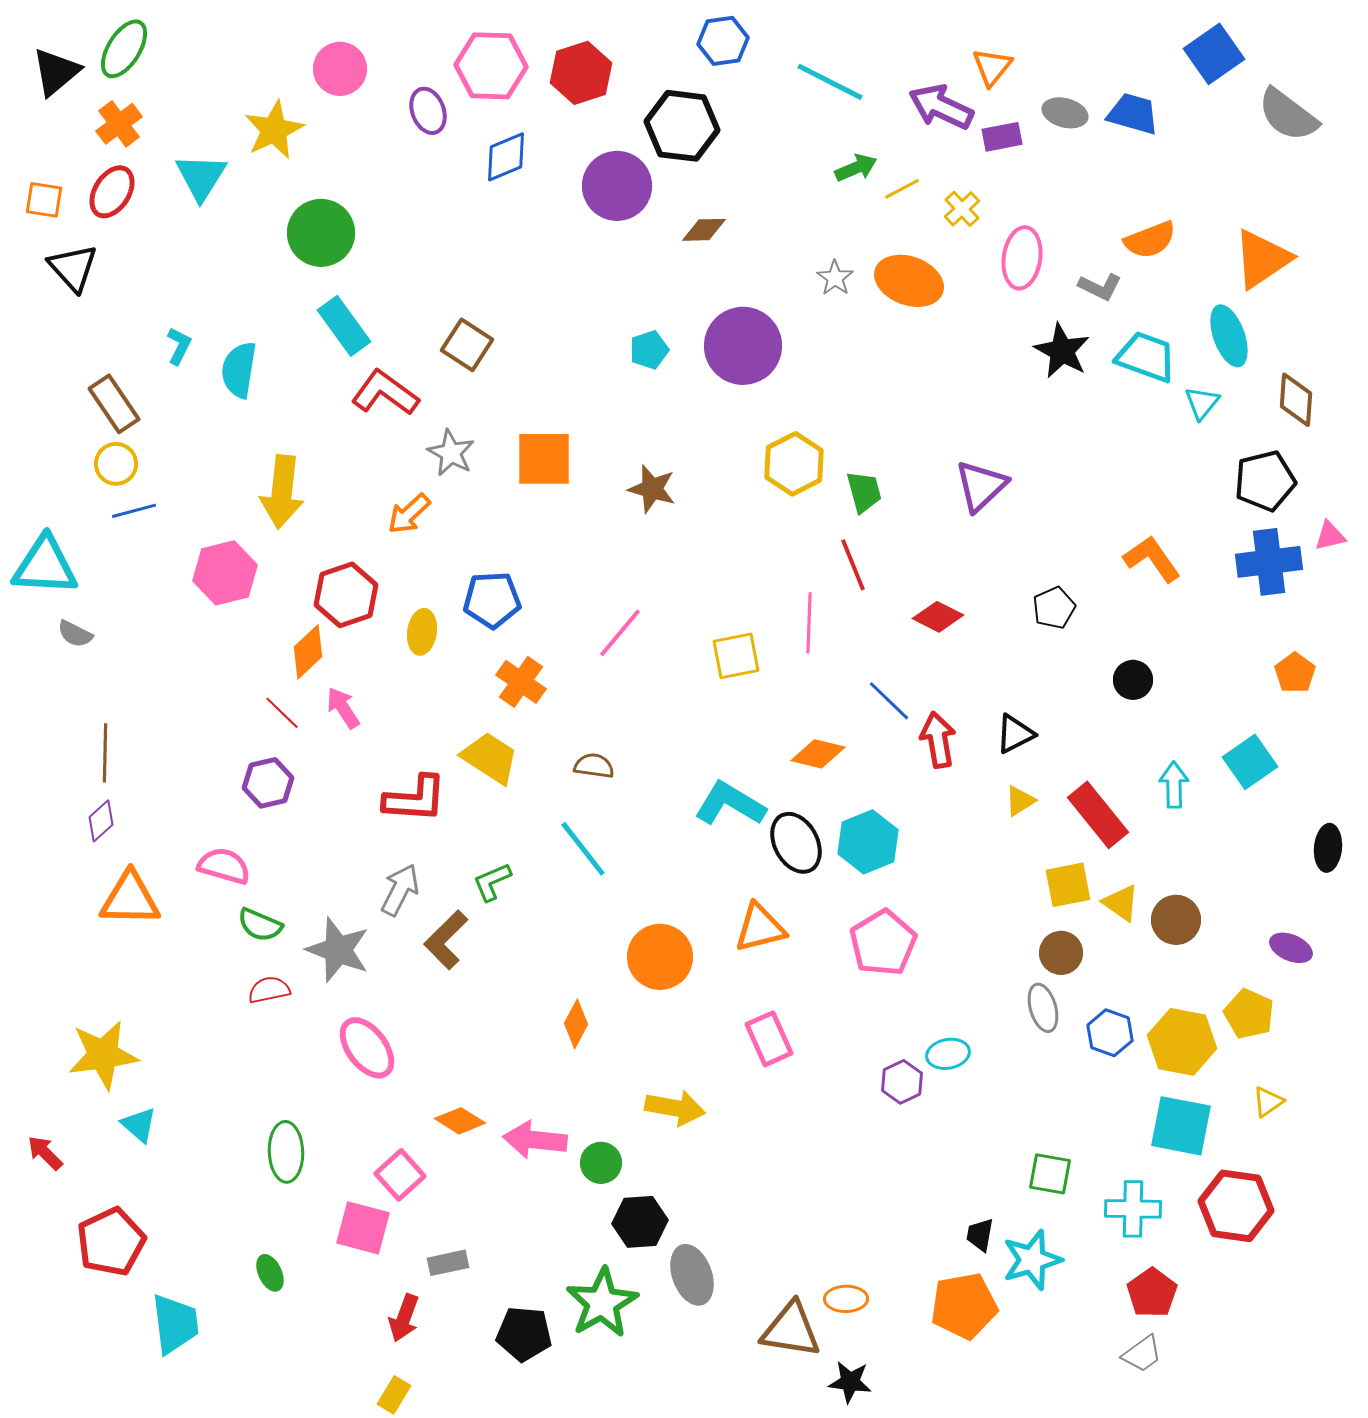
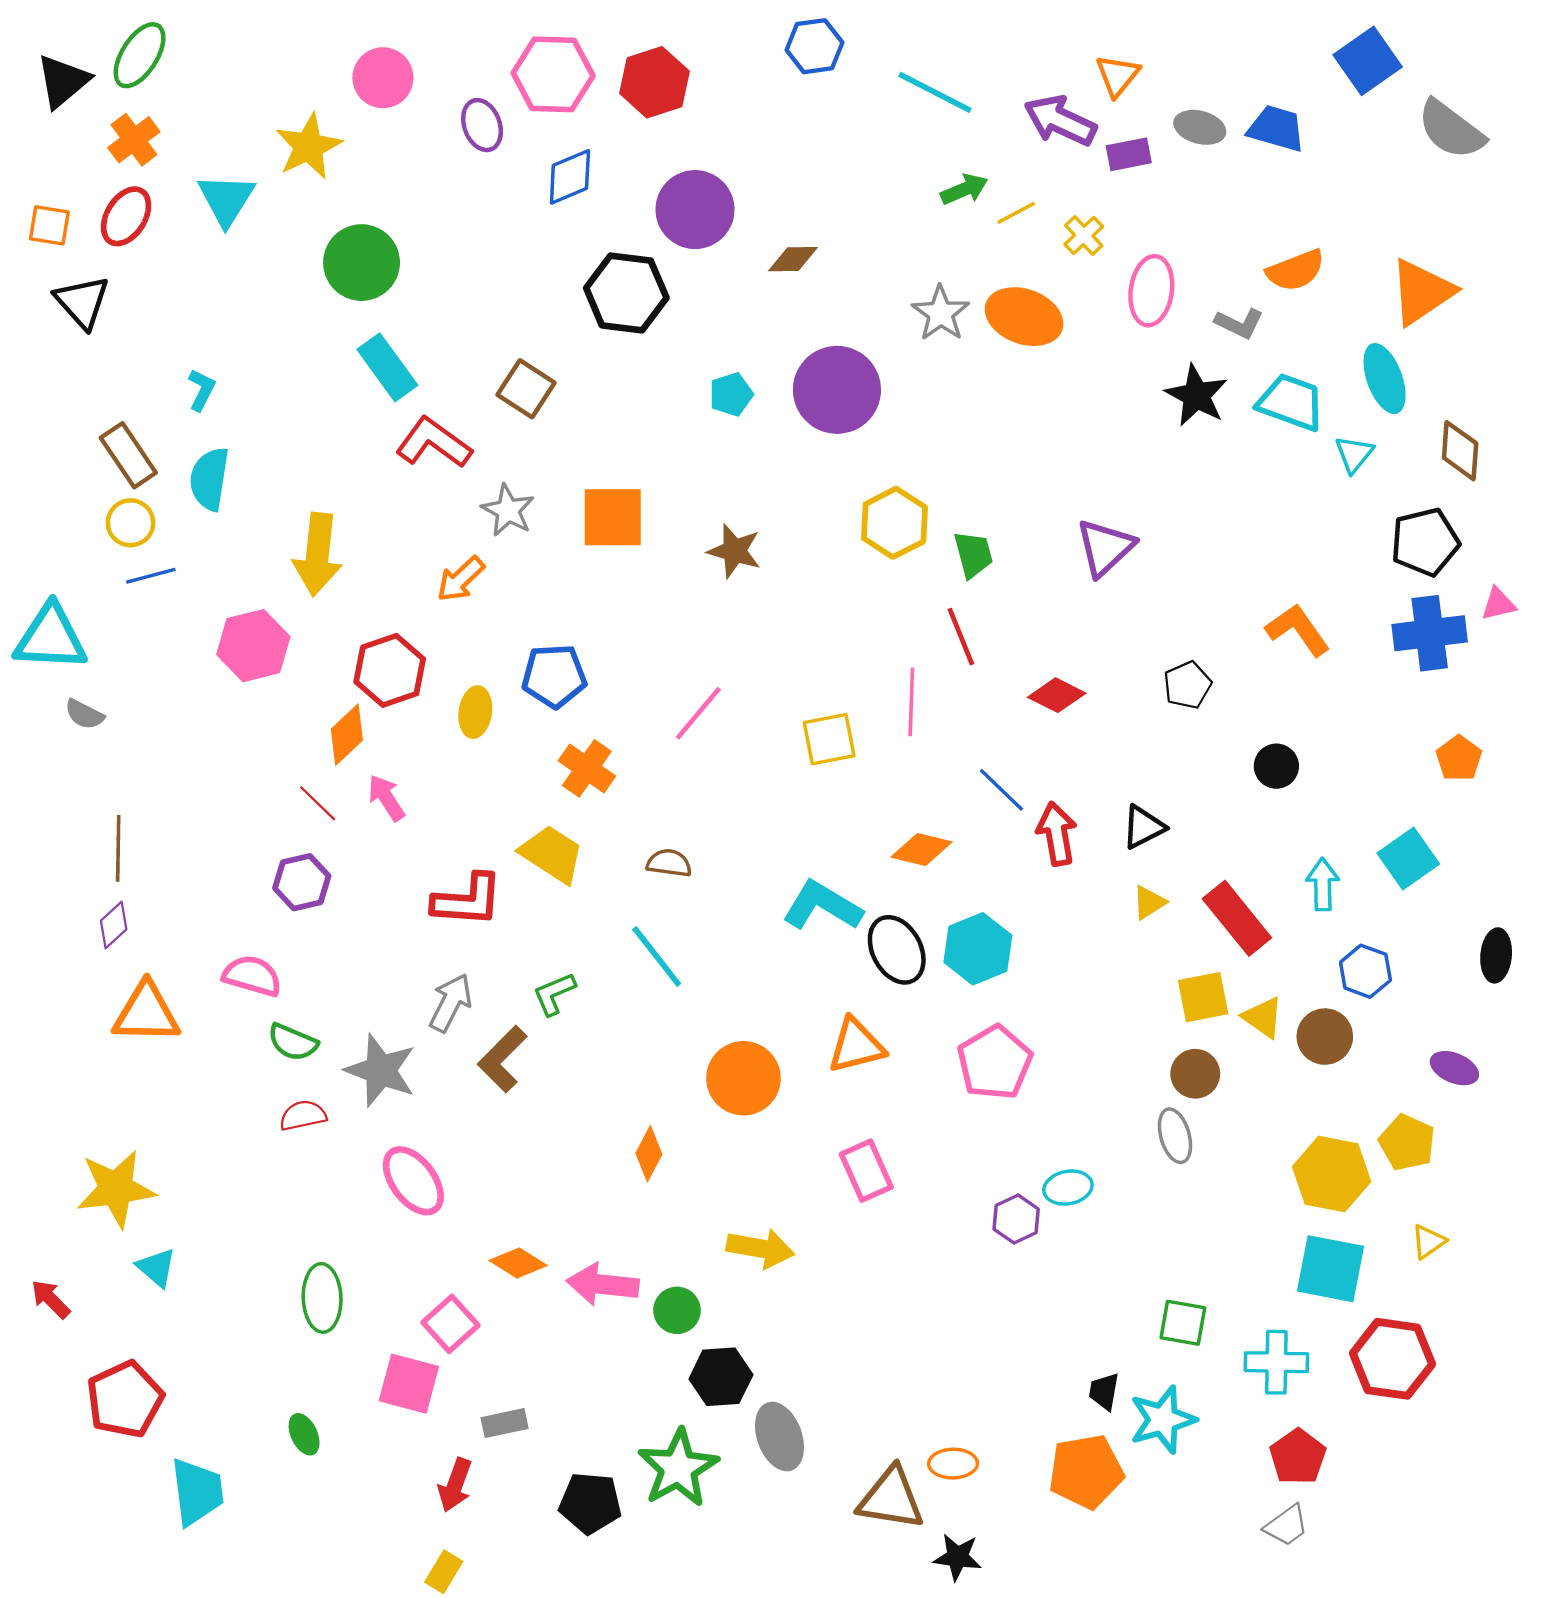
black hexagon: (682, 126) -> (626, 293), moved
gray star: (835, 278) -> (941, 313), size x1.4
cyan semicircle: (239, 370) -> (209, 479), moved
blue hexagon: (1110, 1033) -> (1365, 971), moved

